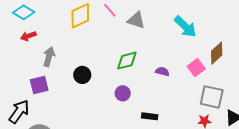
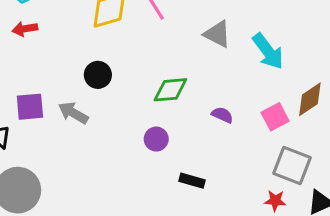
gray triangle: (136, 20) -> (217, 34), moved
gray arrow: (49, 57) -> (73, 113), moved, turned -84
black circle: (82, 75) -> (98, 75), moved

